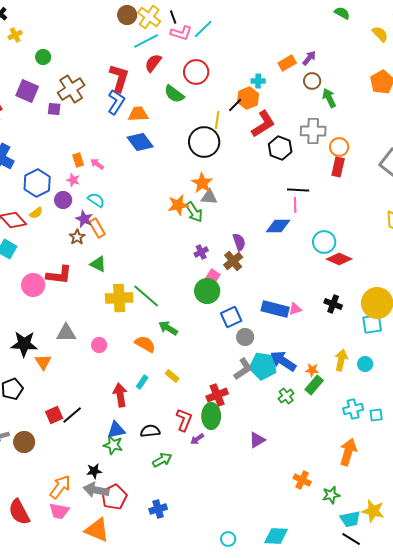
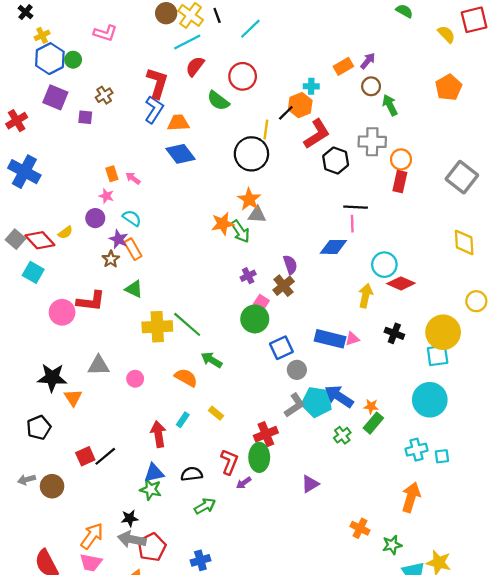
pink L-shape: (181, 33) -> (105, 33), moved
brown cross: (71, 89) -> (104, 95), size x0.6
blue hexagon: (37, 183) -> (50, 59), moved
yellow arrow: (341, 360) -> (366, 296), moved
cyan circle: (365, 364) -> (430, 400), size x2.0

